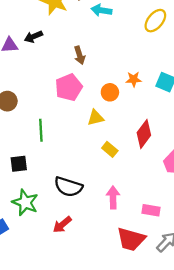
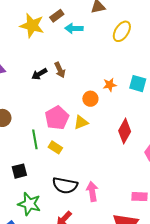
black arrow: (33, 37) -> (39, 74), moved
pink pentagon: (69, 87) -> (57, 118), moved
yellow rectangle: (110, 149) -> (55, 147), moved
pink arrow: (113, 197) -> (92, 191), moved

